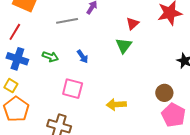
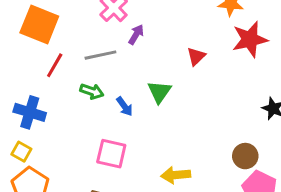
red line: (15, 32) -> (55, 65), moved
green triangle: (124, 46) -> (159, 92), moved
green arrow: (50, 57) -> (92, 91), moved

